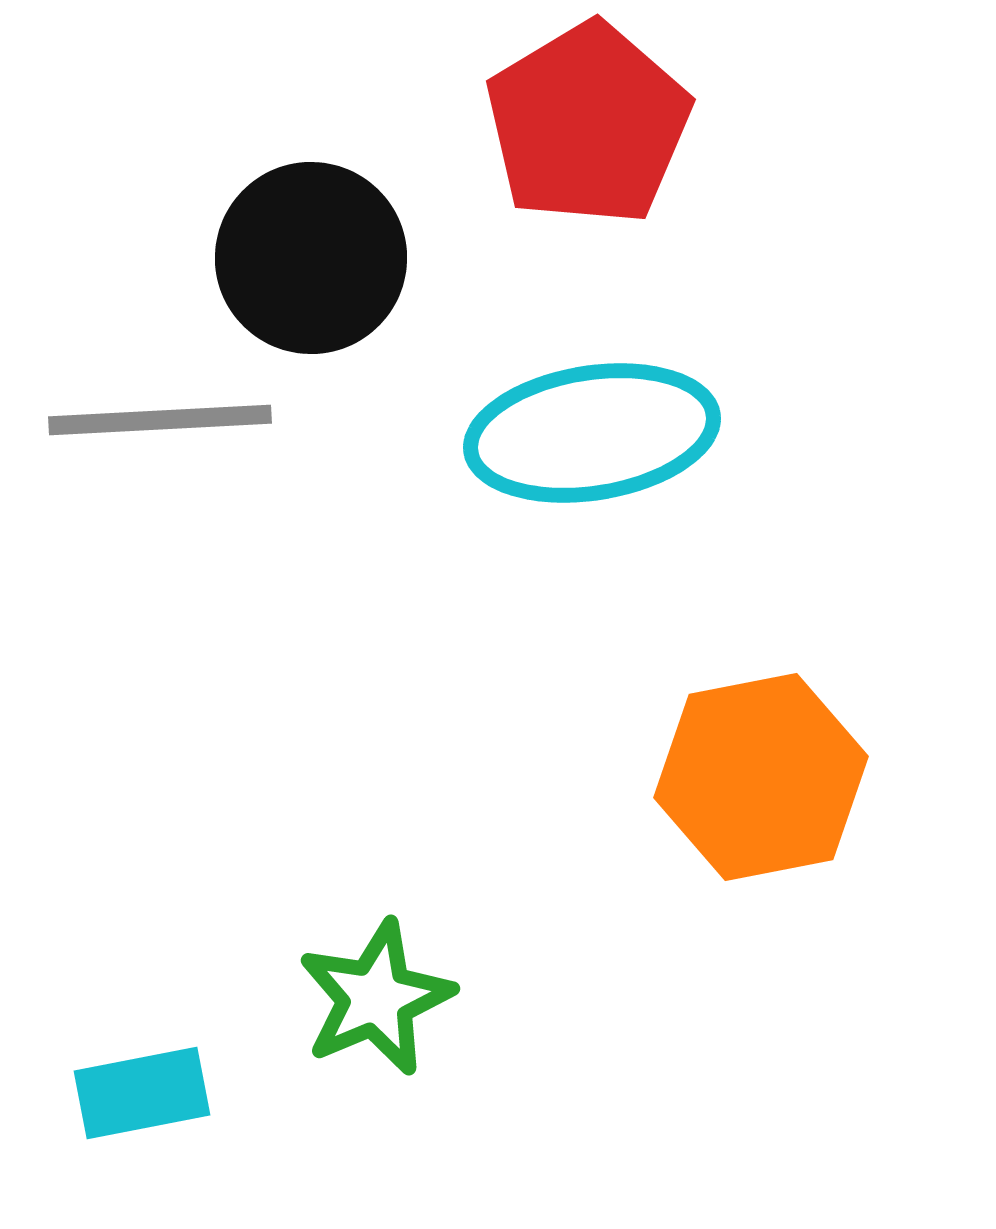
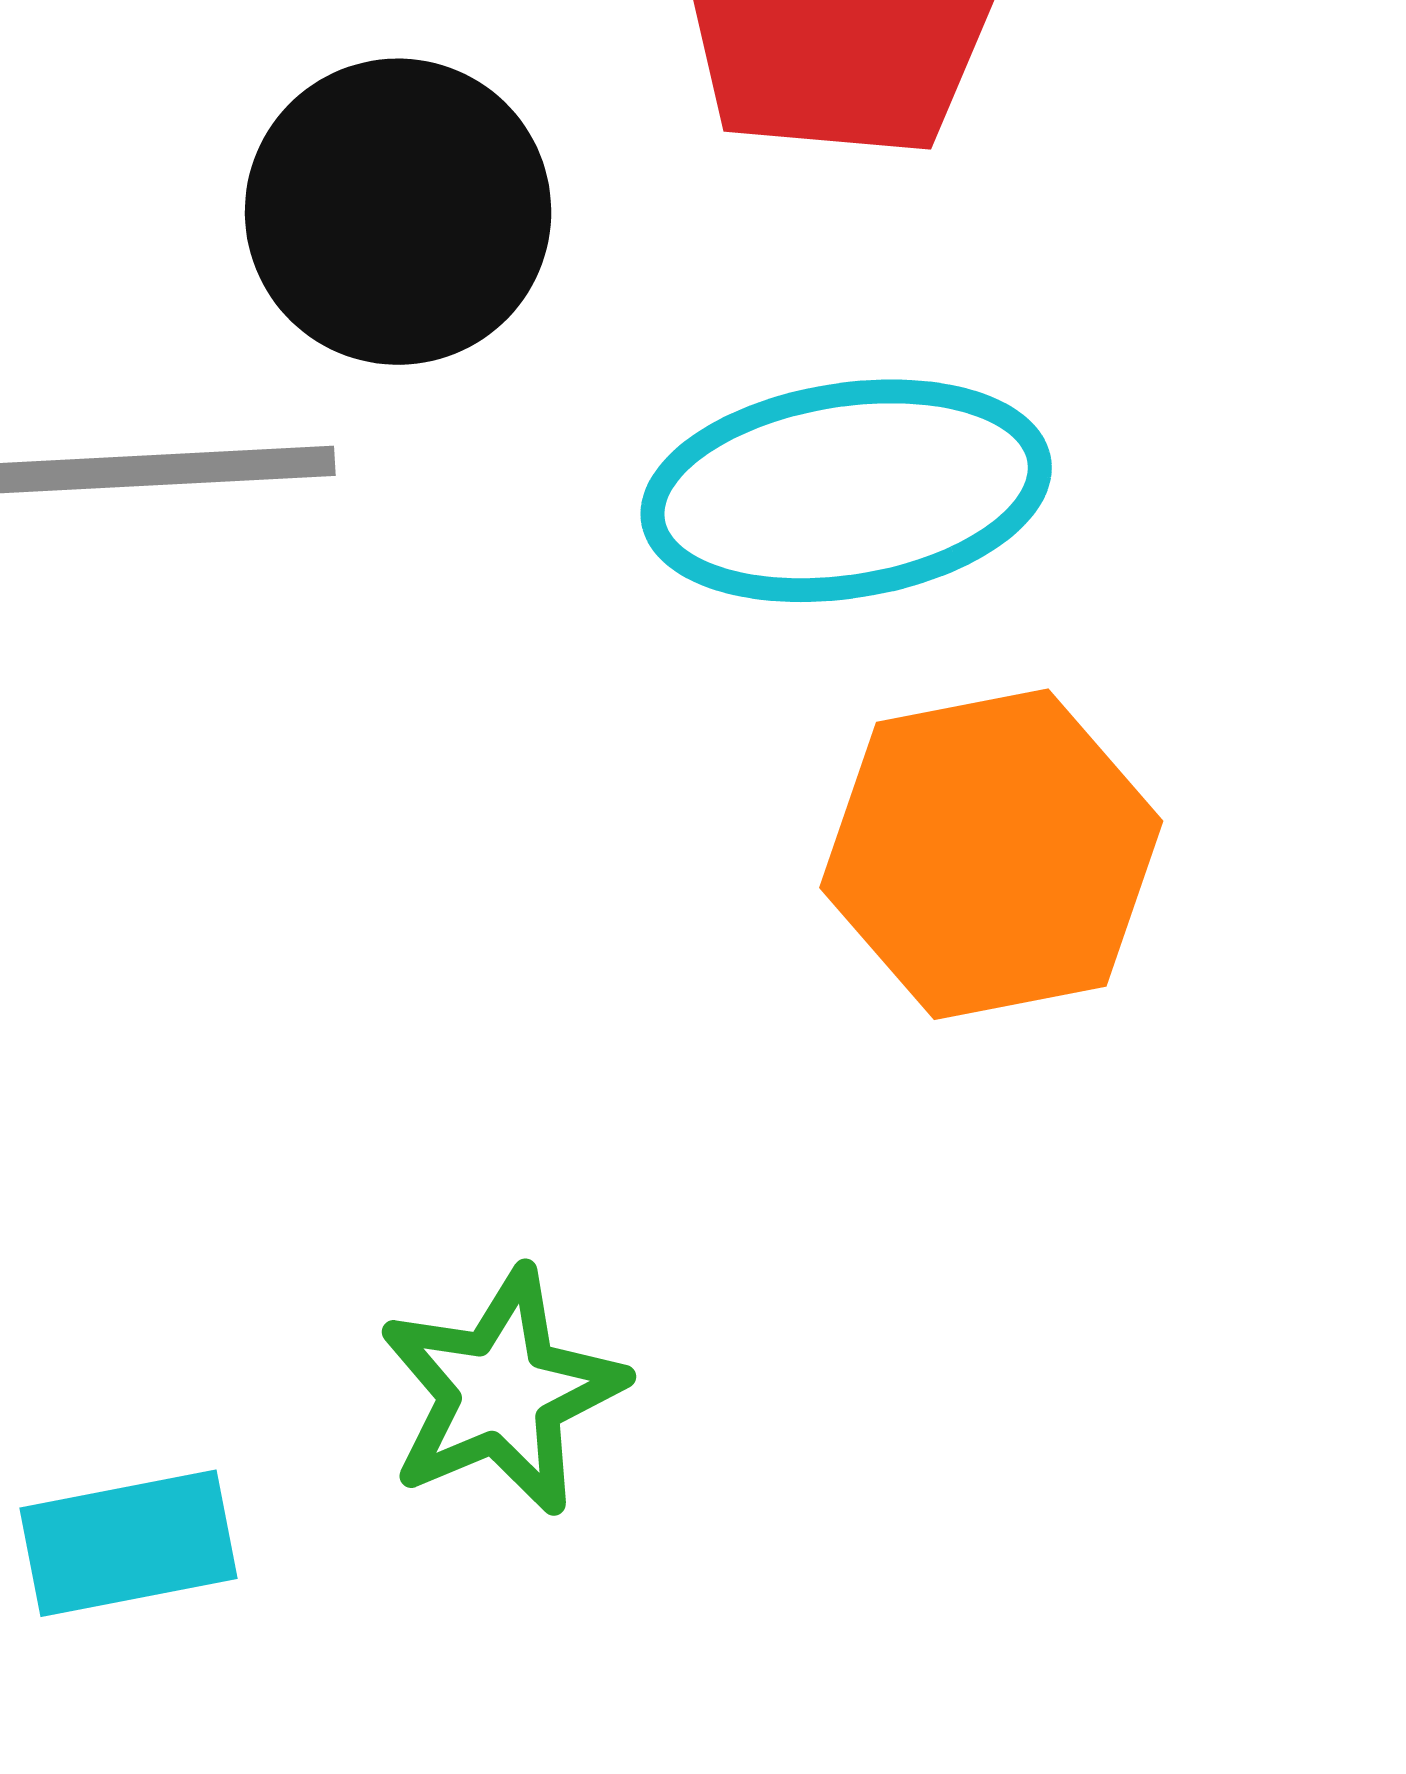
orange hexagon: (761, 777) -> (991, 854), moved

